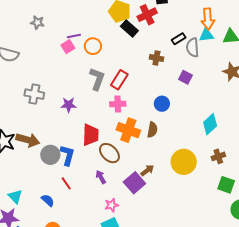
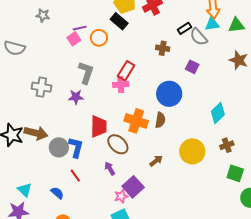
black rectangle: (129, 29) -> (119, 21), moved
gray semicircle: (193, 47) -> (199, 37), turned -36
gray L-shape: (97, 79) -> (86, 73), moved
pink cross: (118, 104) -> (121, 85), moved
blue circle: (162, 104) -> (169, 94), size x1.6
purple square: (134, 183) -> (133, 187), moved

